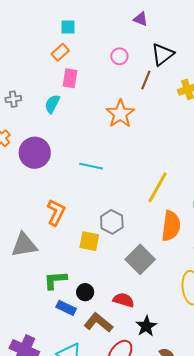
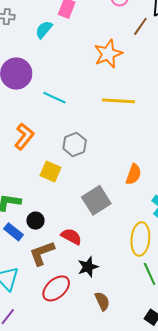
cyan line: (91, 166) -> (54, 98), moved
yellow line: (158, 187) -> (118, 101), moved, turned 52
gray hexagon: (112, 222) -> (75, 144), moved
orange semicircle: (171, 226) -> (134, 174), size x0.7
brown L-shape: (98, 323) -> (42, 253), turned -72

